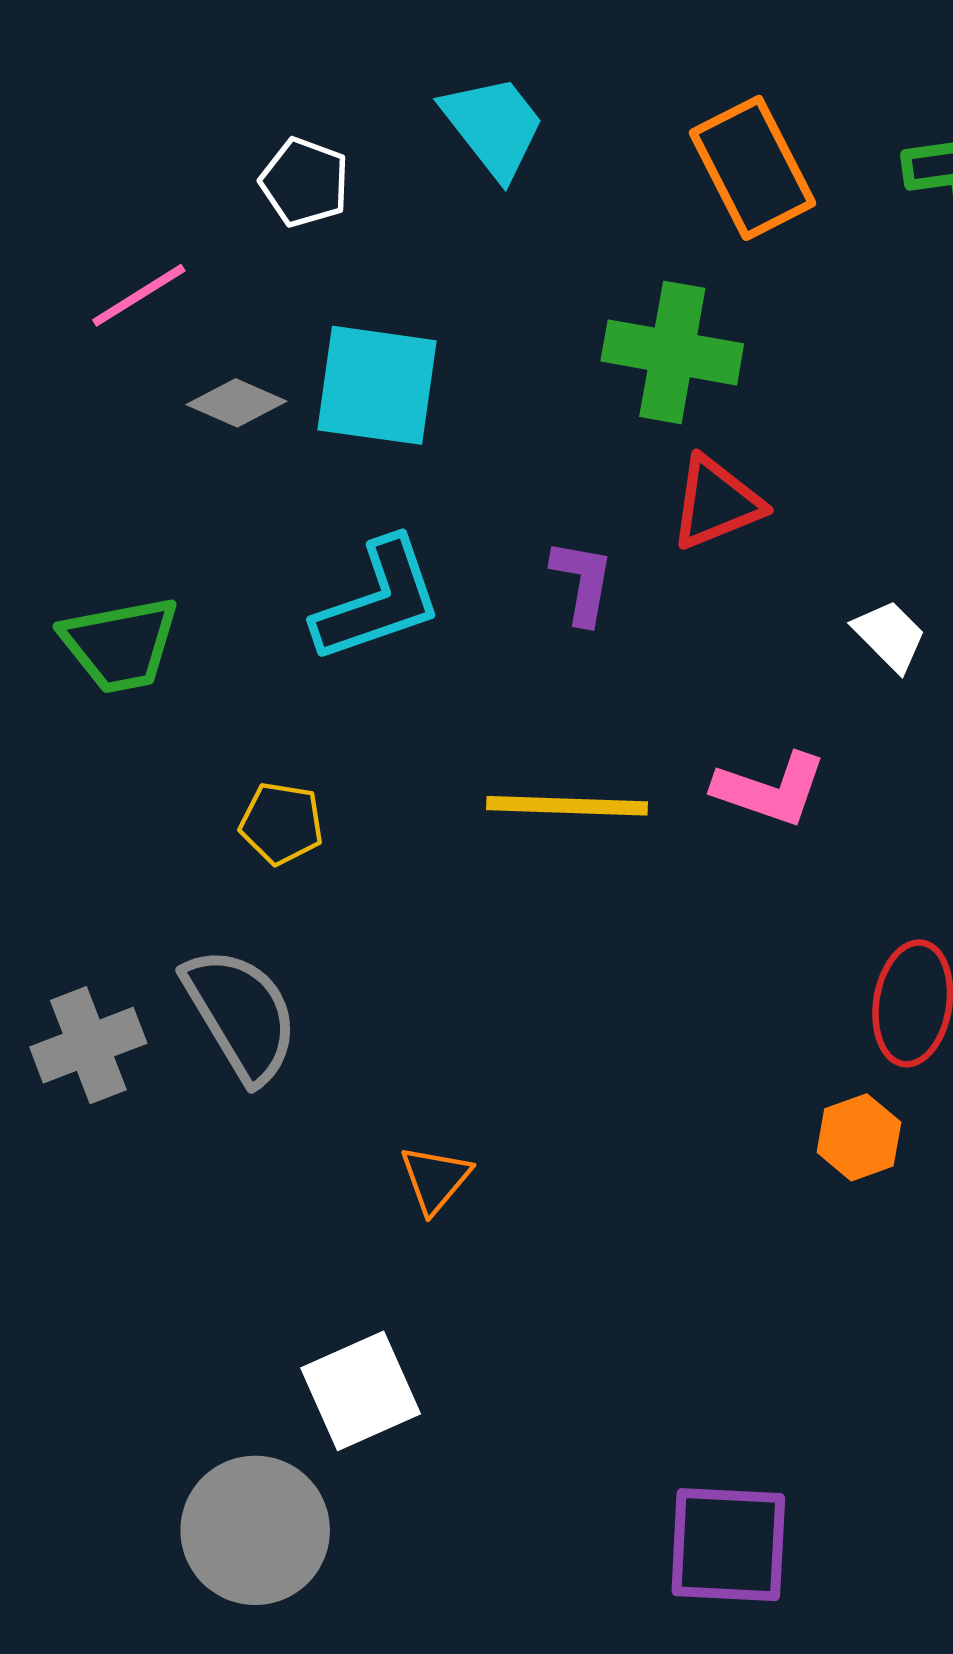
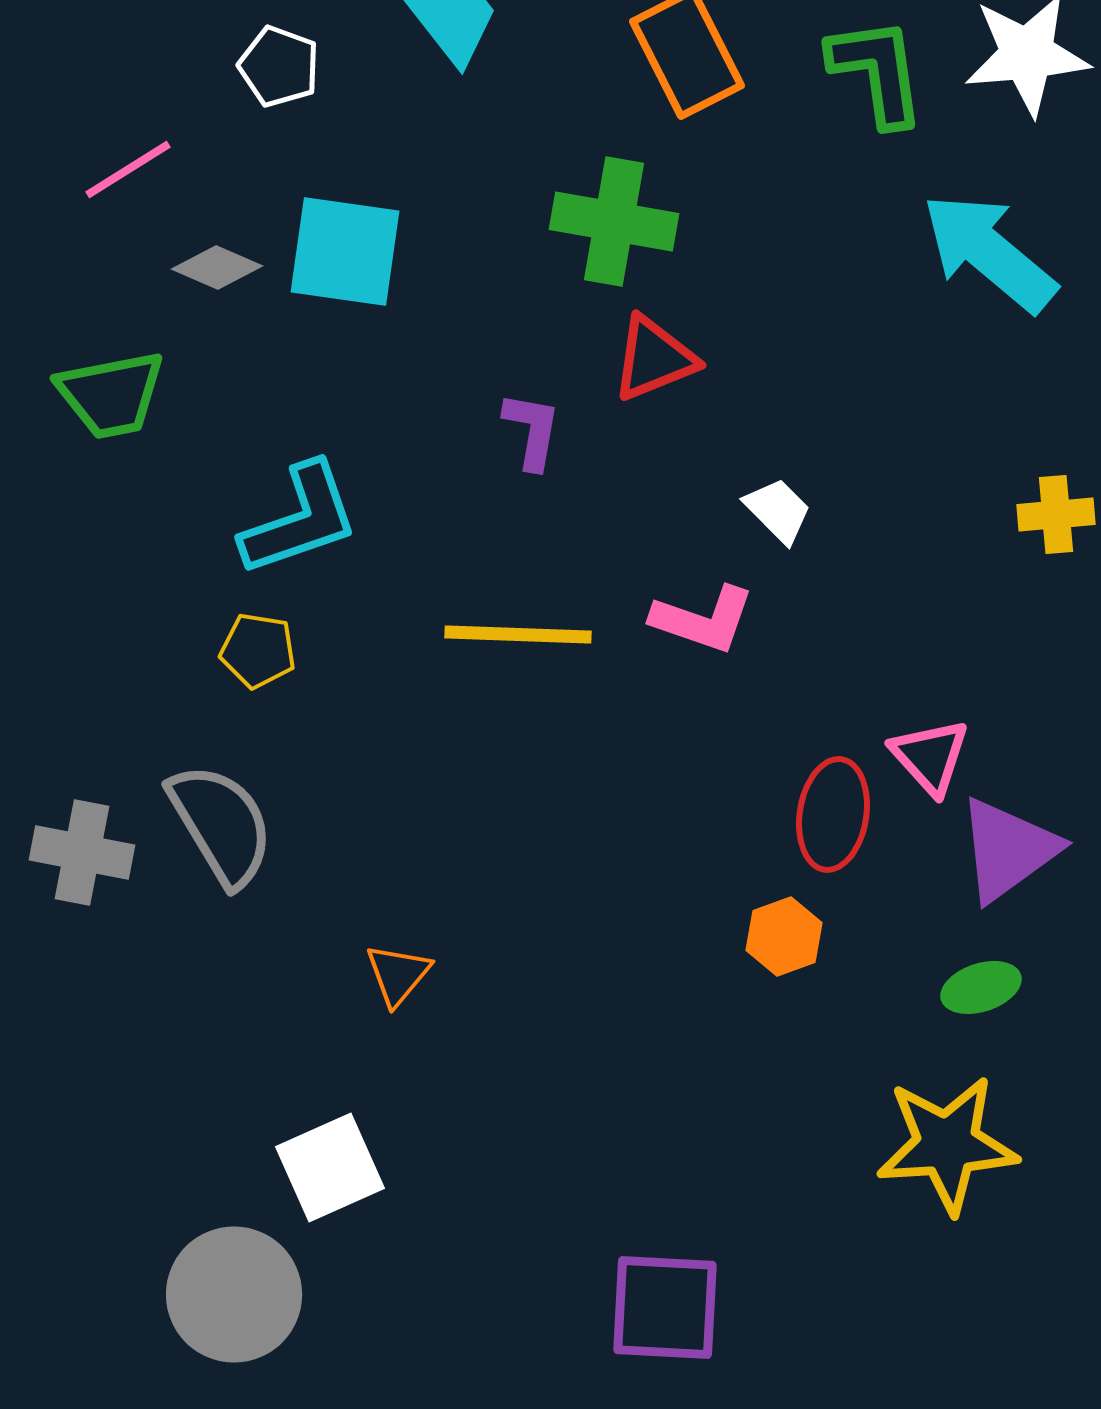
cyan L-shape: (378, 601) -> (300, 519), moved
white trapezoid: (890, 636) -> (778, 510), moved
green trapezoid: (120, 644) -> (111, 394), moved
gray cross: (88, 1045) -> (82, 852), turned 32

